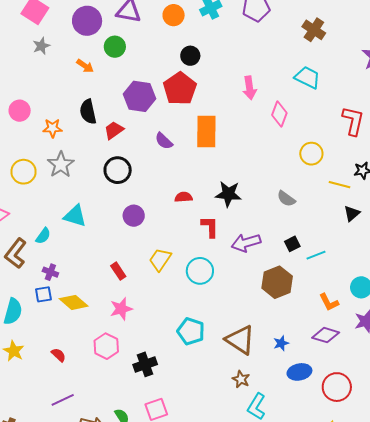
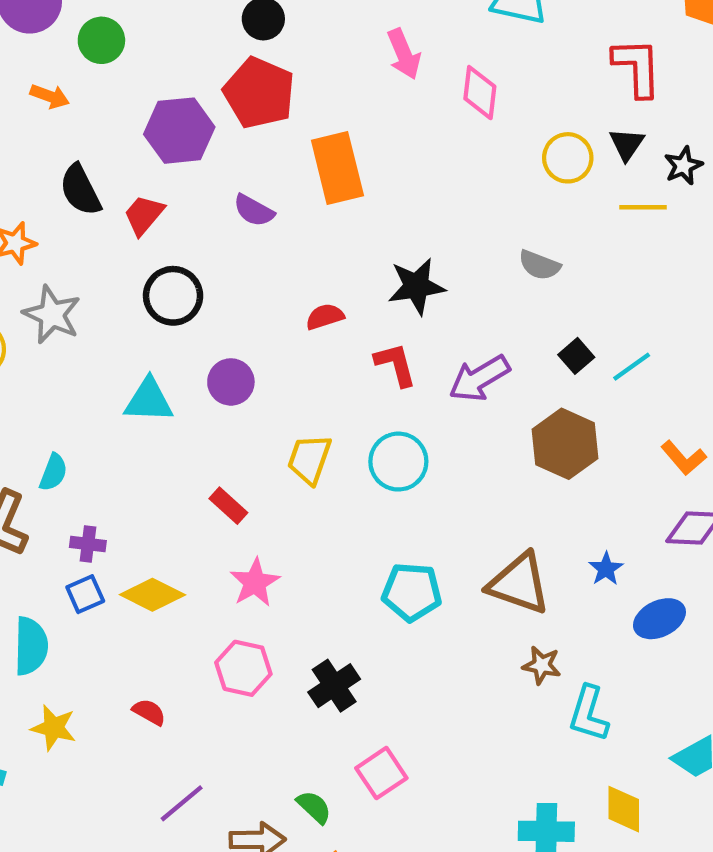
black triangle: (352, 213) -> (627, 144), moved
cyan triangle: (75, 216) -> (149, 400), moved

